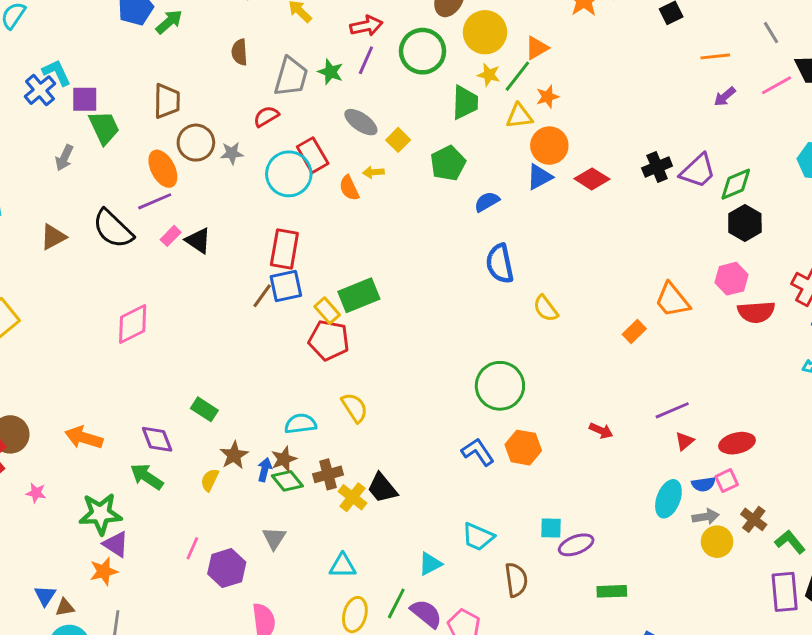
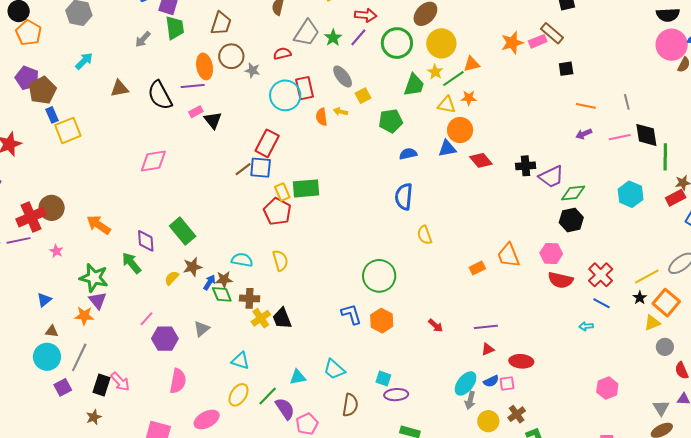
green rectangle: (204, 409) -> (183, 231), size x1.5
blue semicircle: (703, 484) -> (491, 381), turned -35
gray arrow: (706, 517) -> (470, 400), moved, turned 96
blue triangle: (45, 596) -> (44, 300), moved

